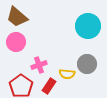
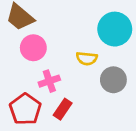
pink circle: (16, 42) -> (33, 48), moved
yellow semicircle: (67, 74) -> (87, 58), moved

